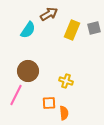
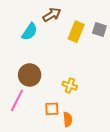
gray square: (94, 28) -> (99, 30), turned 32

